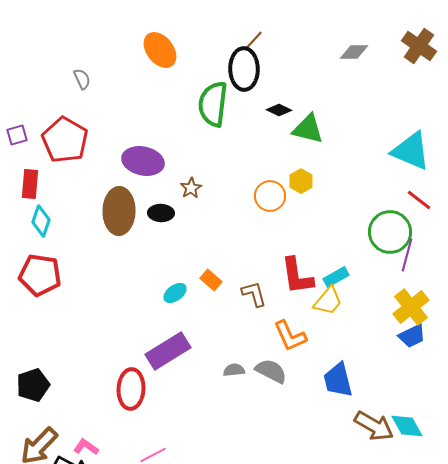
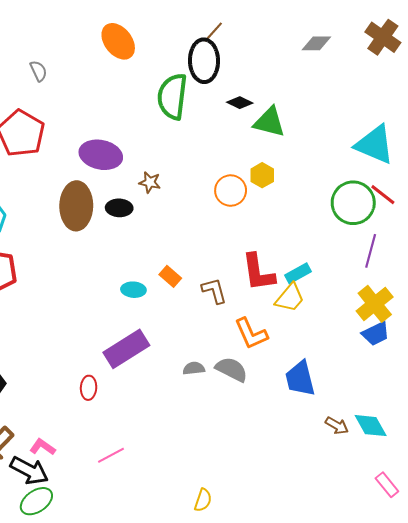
brown star: (191, 188) -> (150, 182), turned -30
green circle: (390, 232) -> (353, 203), moved
cyan ellipse: (175, 293) -> (133, 290), turned 40
red ellipse: (131, 389) -> (89, 388), size x0.6
brown arrow: (374, 426) -> (337, 426), size x0.6

